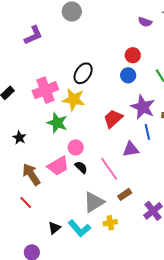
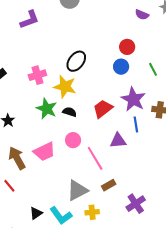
pink cross: (45, 90) -> (37, 75), size x0.7
pink circle: (76, 147) -> (73, 140), moved
black semicircle: (81, 167) -> (70, 112), moved, turned -32

